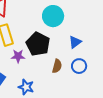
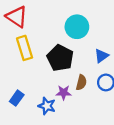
purple star: (18, 56) -> (64, 93), moved

